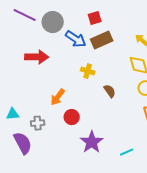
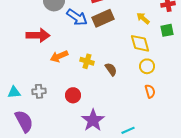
yellow cross: (88, 71) -> (87, 61), moved
orange arrow: (58, 97) -> (59, 56), moved, turned 30
gray cross: (38, 123) -> (39, 91), moved

